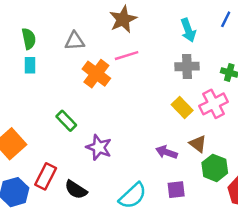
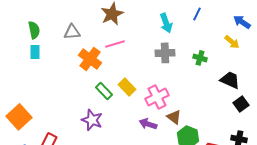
pink cross: (214, 104) -> (157, 97), moved
yellow rectangle: (182, 108) -> (127, 87), moved
green rectangle: (66, 121) -> (104, 91), moved

